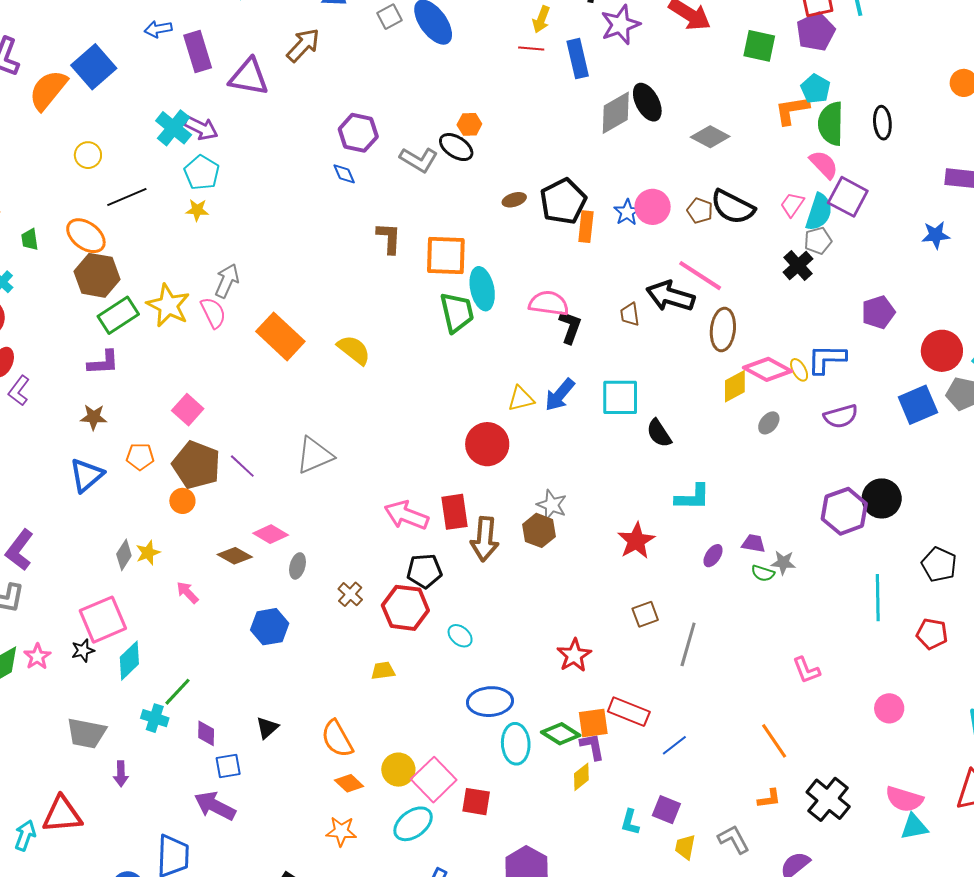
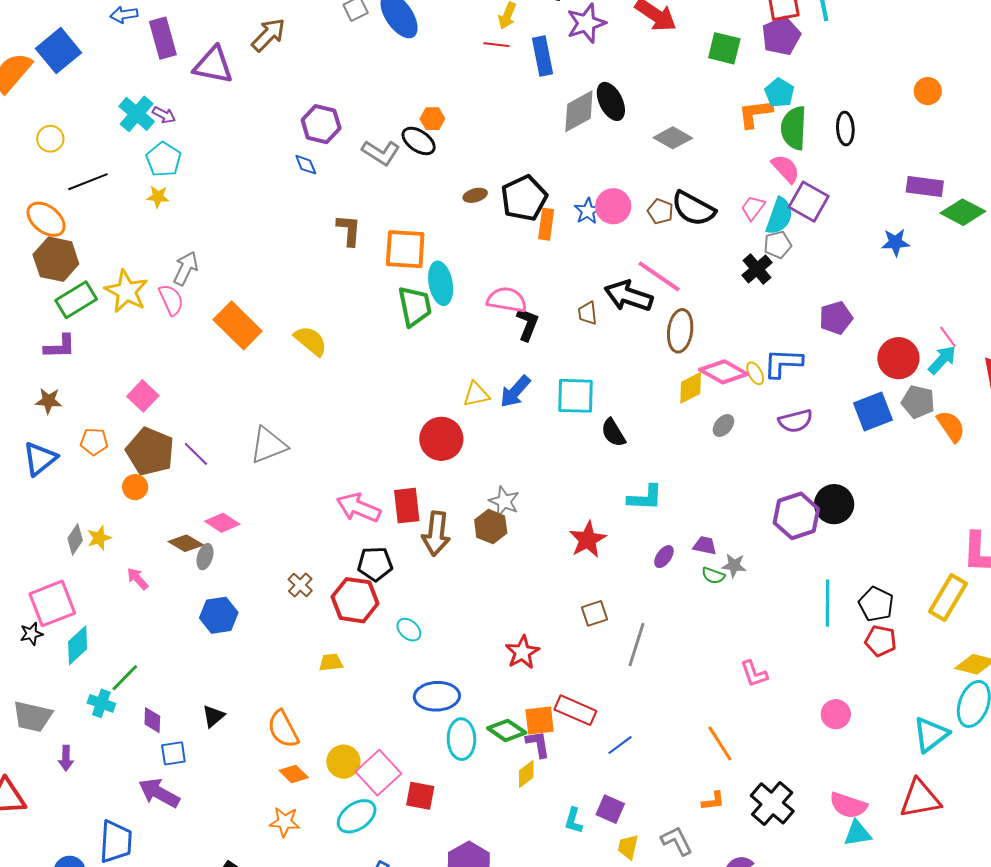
purple arrow: (201, 128) -> (164, 115), size x0.7
black pentagon: (939, 565) -> (876, 604), moved
gray ellipse: (298, 566) -> (205, 557), moved

